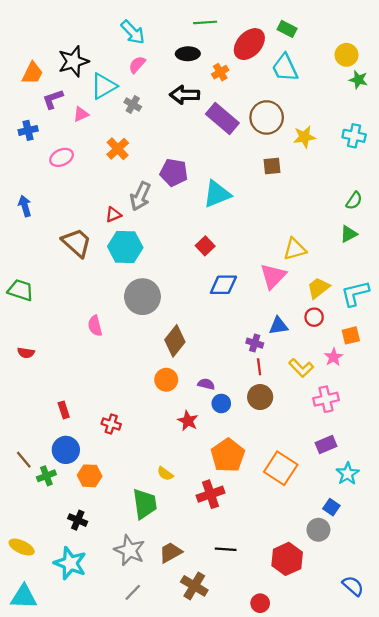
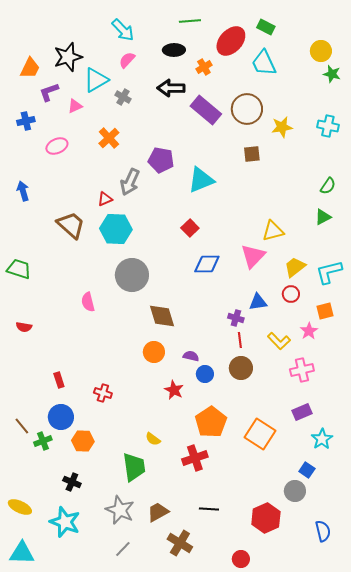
brown diamond: (175, 341) -> (162, 316), turned -56
blue semicircle: (353, 586) -> (323, 531), moved, turned 35

